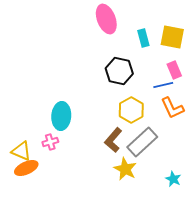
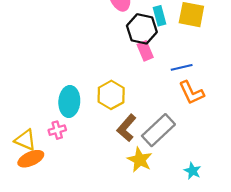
pink rectangle: (174, 70) -> (145, 51), moved
black hexagon: (119, 71) -> (142, 29), moved
yellow hexagon: (131, 110) -> (111, 95), moved

